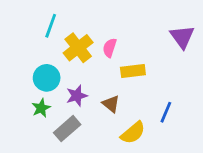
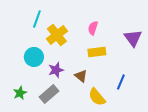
purple triangle: (182, 37) -> (133, 38), moved
pink semicircle: (110, 48) -> (93, 28), moved
green star: (41, 108) -> (20, 93), moved
yellow semicircle: (133, 133) -> (97, 97), turned 90

